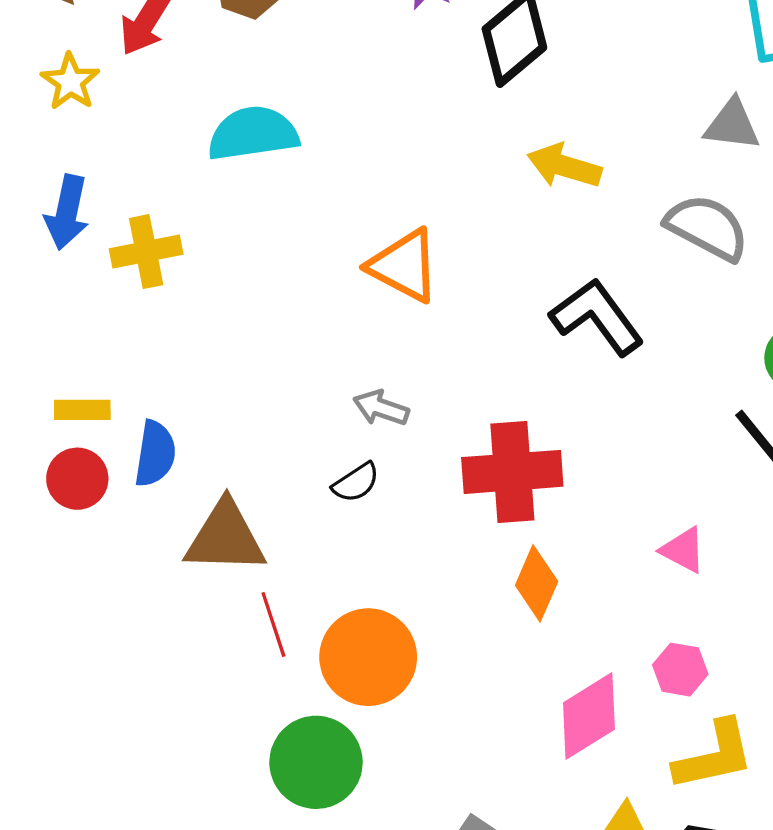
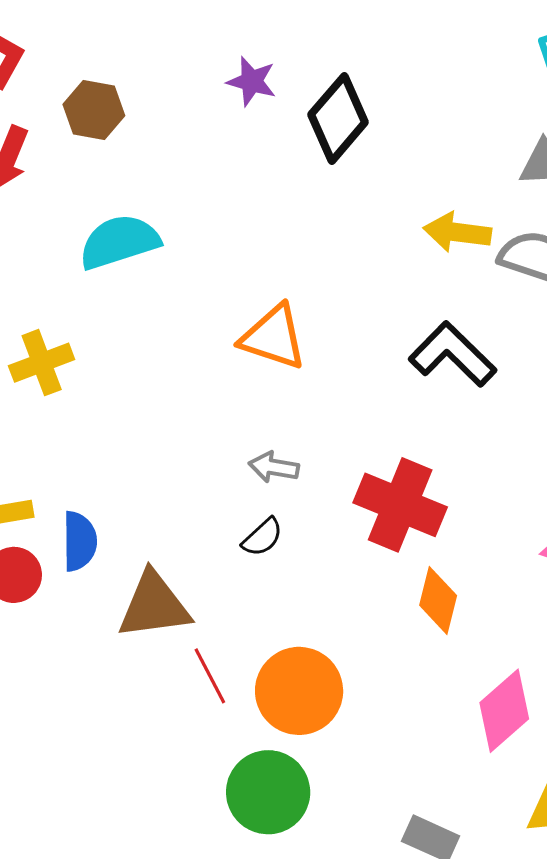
yellow arrow: (564, 166) -> (457, 232), moved
red cross: (512, 472) -> (400, 505), turned 36

